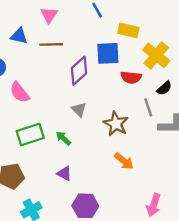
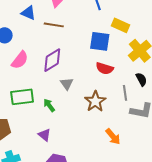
purple diamond: (79, 71) -> (52, 60), moved
red semicircle: (131, 77) -> (105, 68), moved
black semicircle: (164, 88) -> (141, 79), turned -88
pink semicircle: (20, 92) -> (20, 60), turned -114
orange arrow: (124, 161) -> (113, 137), moved

